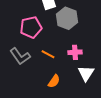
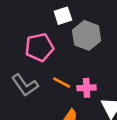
pink cross: (75, 52) -> (87, 88), moved

